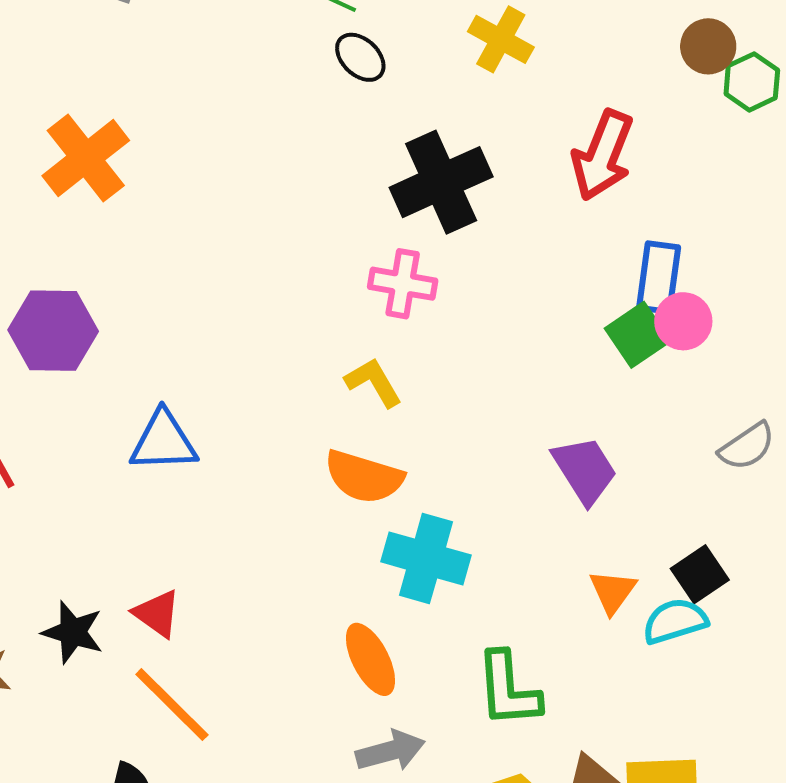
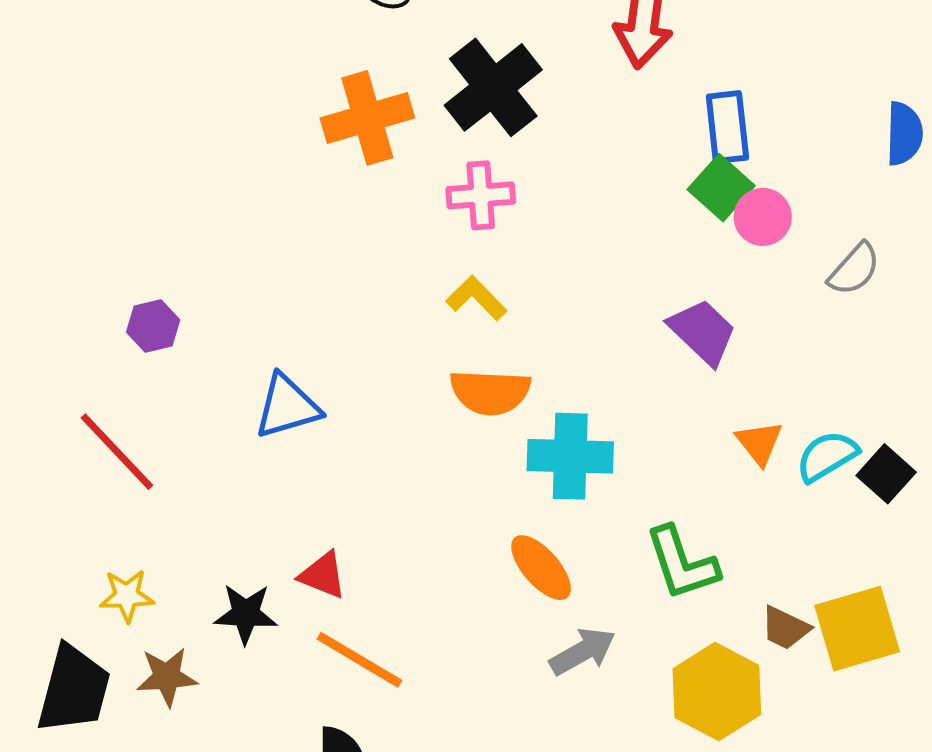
orange cross: (86, 158) -> (367, 118), moved, turned 36
pink circle: (683, 321) -> (763, 217), moved
purple hexagon: (53, 331) -> (153, 326), size x0.6
black square: (700, 574) -> (886, 474), moved

